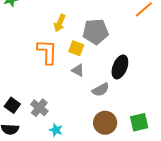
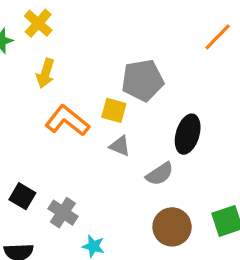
yellow arrow: (60, 23) -> (45, 73), moved
orange L-shape: (47, 52) -> (67, 121), turned -48
black square: (12, 105) -> (22, 196), moved

